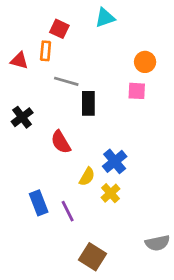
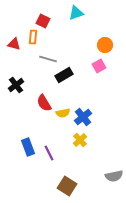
pink square: (137, 91) -> (99, 66), turned -32
black rectangle: (88, 103) -> (64, 75), turned 60
yellow semicircle: (87, 177) -> (63, 113), moved, turned 48

